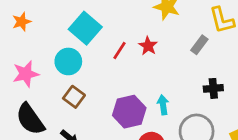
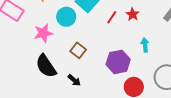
cyan circle: (68, 61) -> (66, 17), moved
cyan arrow: (163, 105) -> (145, 45), moved

